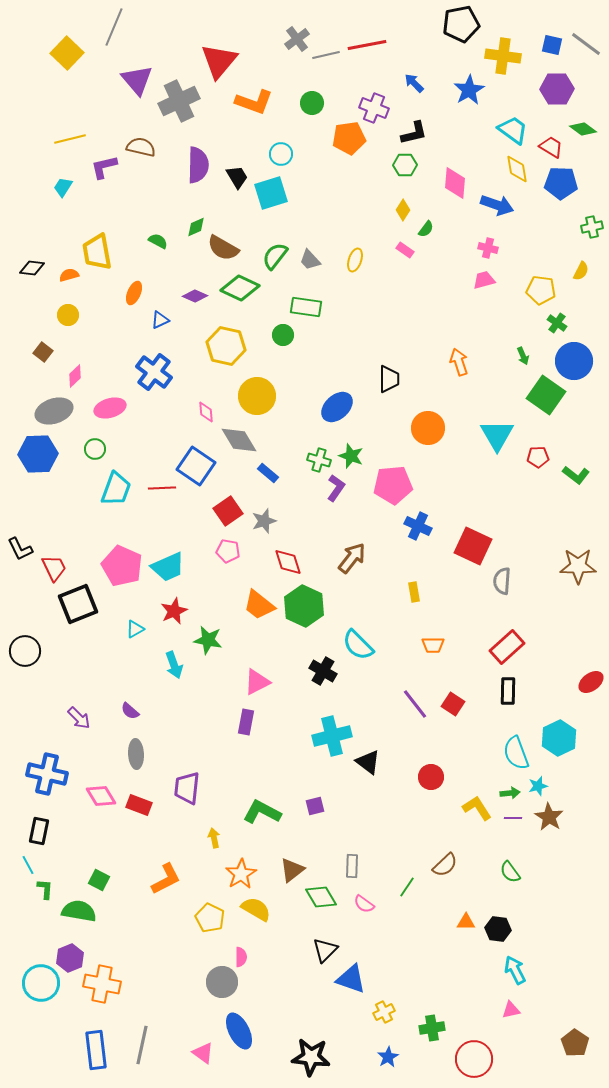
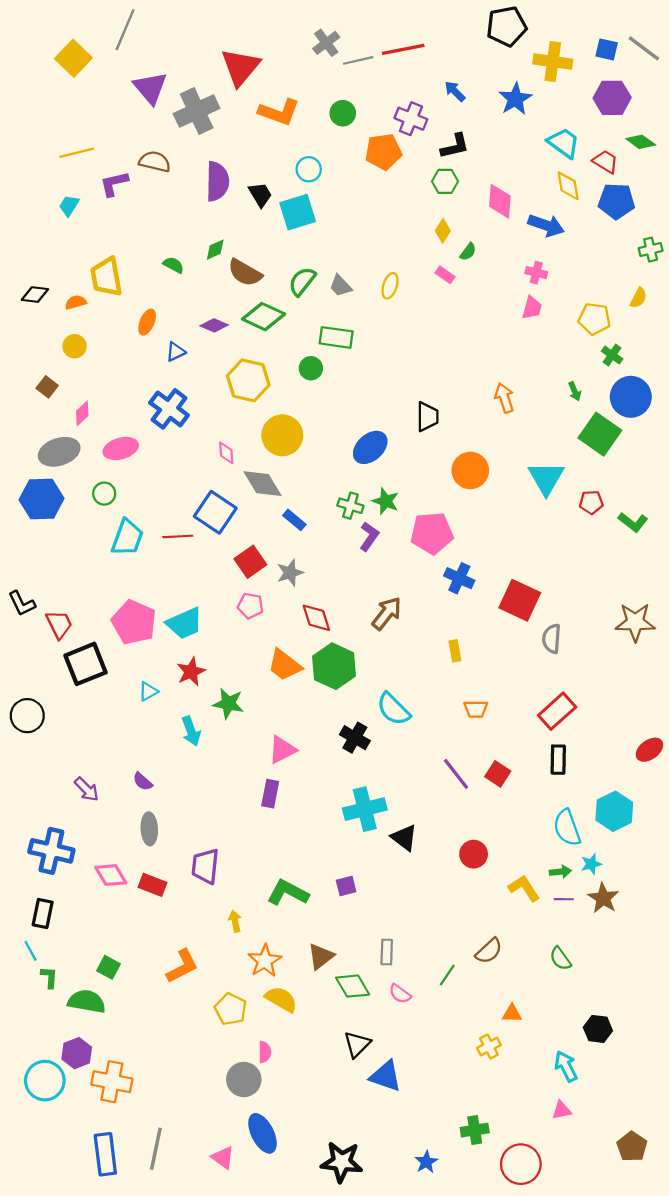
pink trapezoid: (484, 280) -> (532, 308), turned 120
black hexagon: (498, 929) -> (598, 1029), moved
yellow cross: (384, 1012) -> (489, 1047), moved

